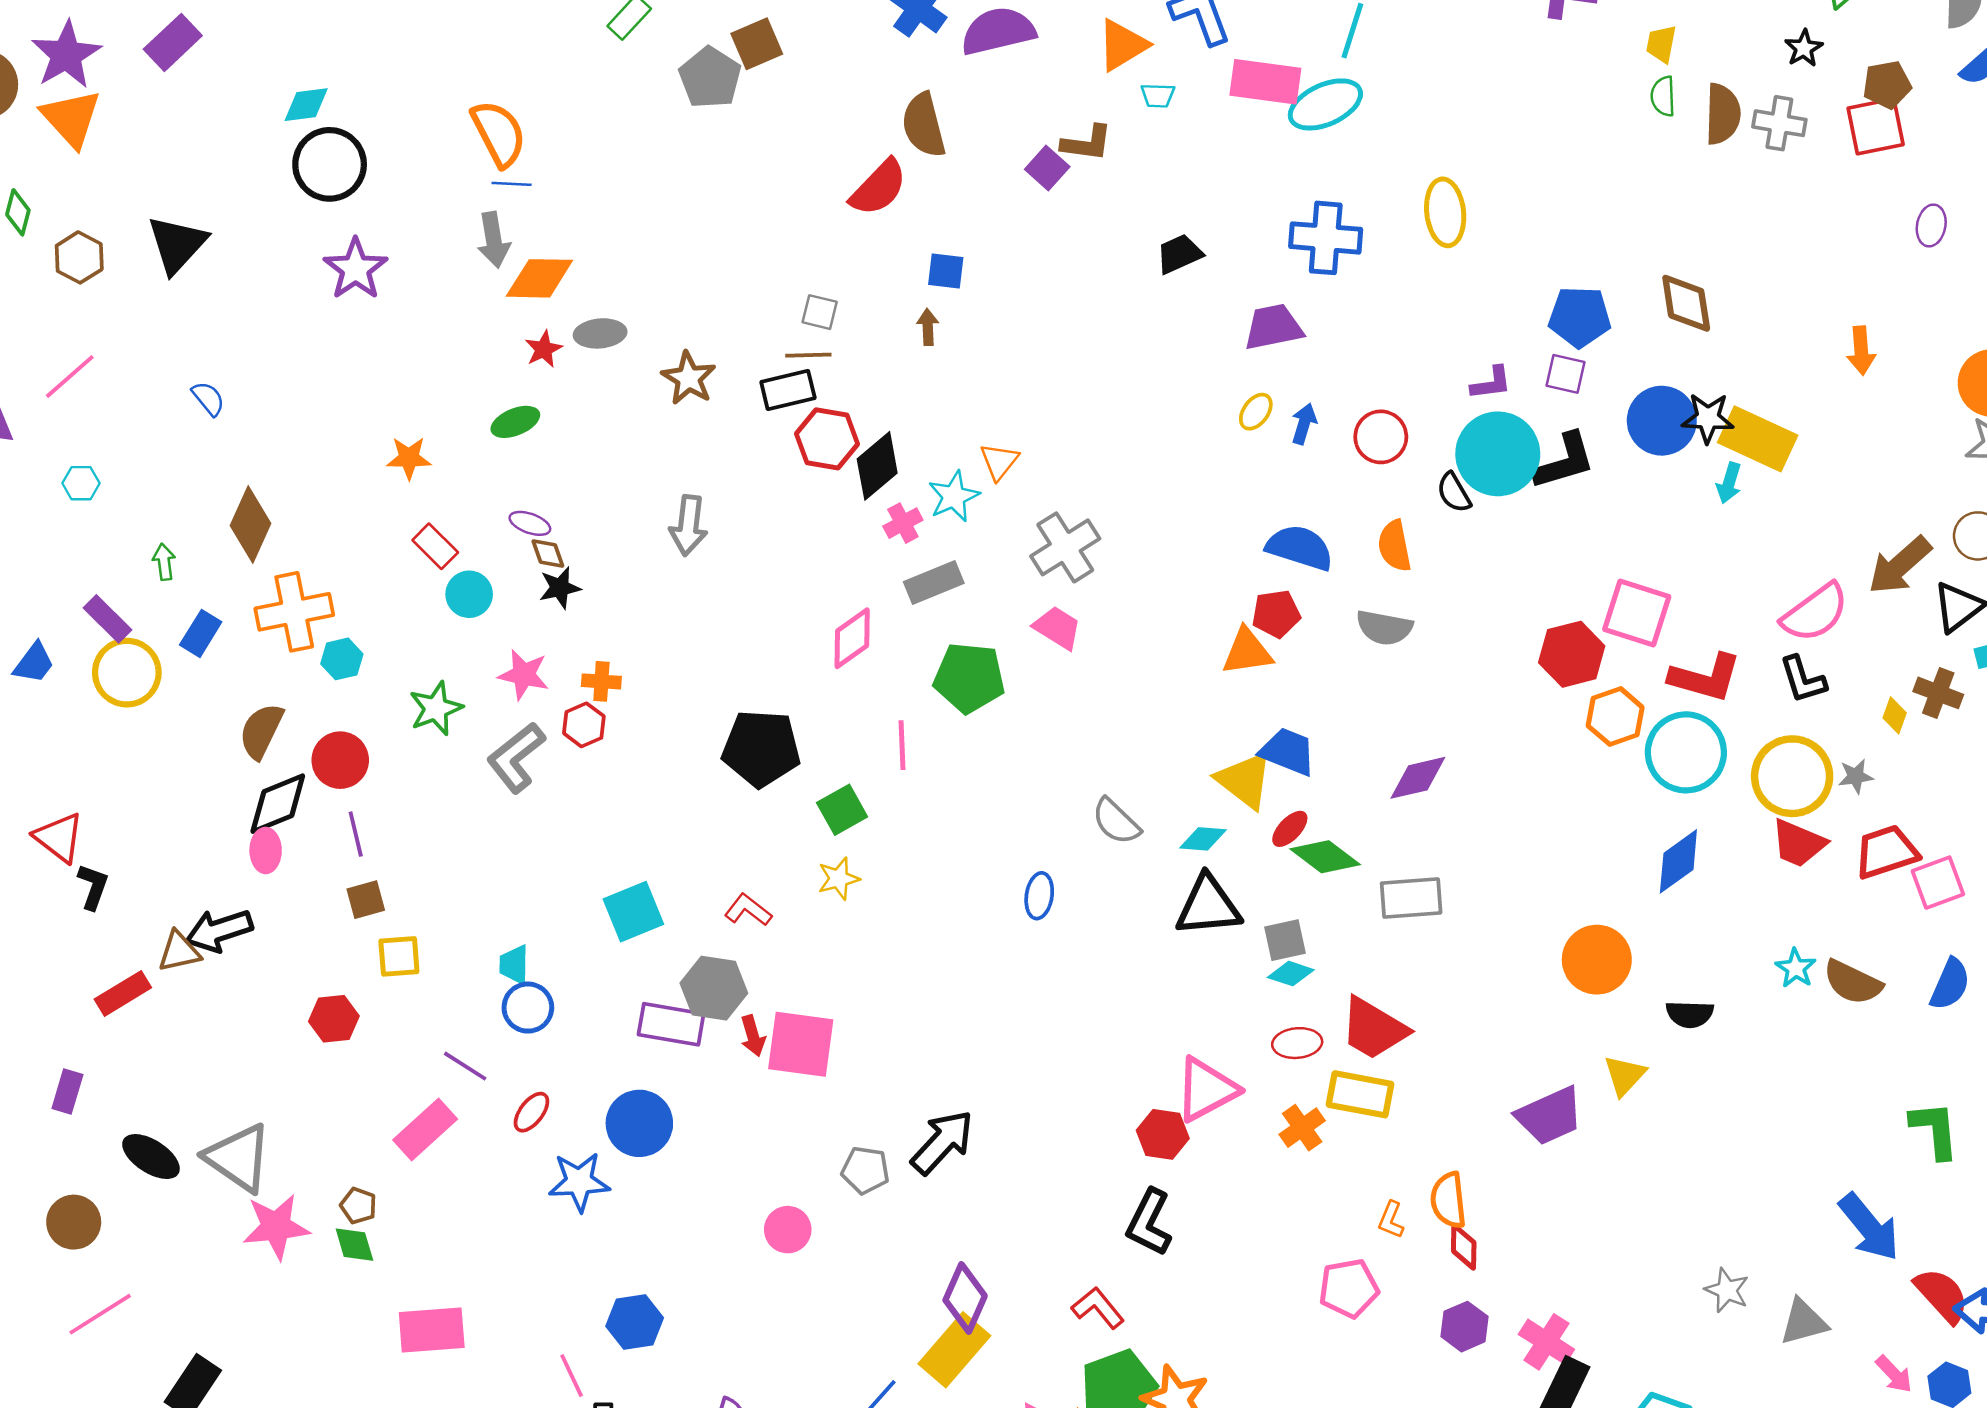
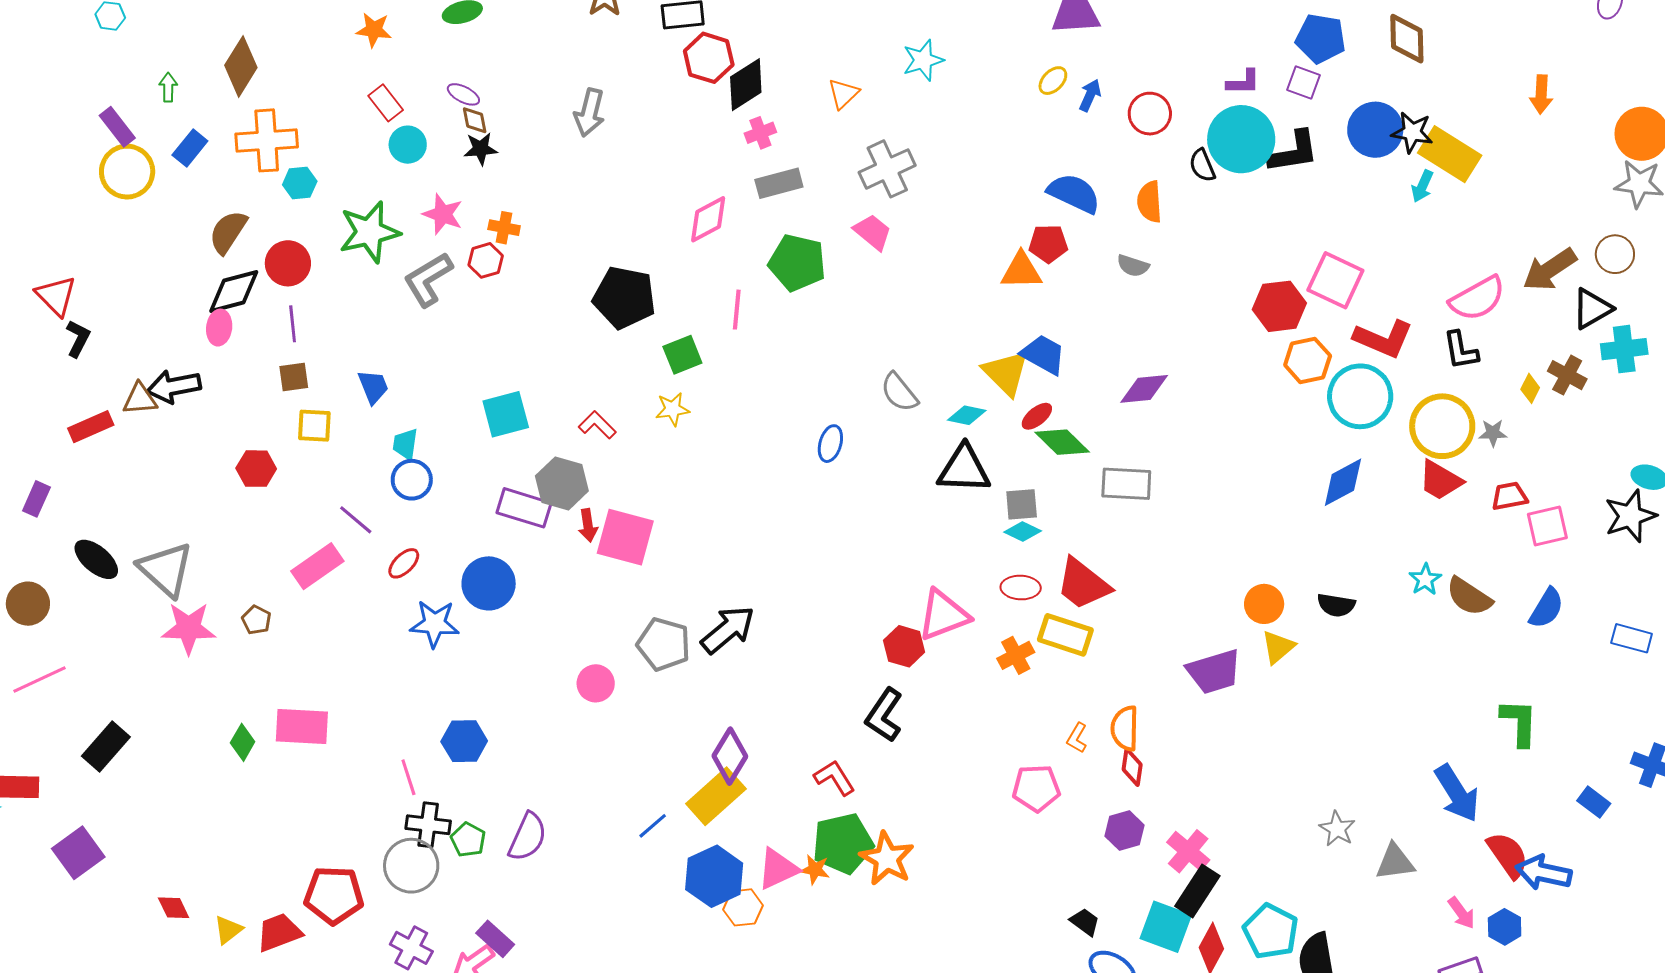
cyan star: (954, 496) -> (923, 60), moved
gray semicircle: (1384, 628) -> (1133, 266), size x0.7
blue trapezoid: (34, 663) -> (373, 387), moved, turned -66
green star: (436, 708) -> (369, 232), size x1.4
red trapezoid: (1886, 852) -> (1509, 496), size x0.7
orange circle: (1597, 960) -> (1264, 604), moved, size x0.7
gray pentagon: (865, 1170) -> (664, 644), size x1.4
green diamond: (354, 1245) -> (243, 742), moved, turned 39

